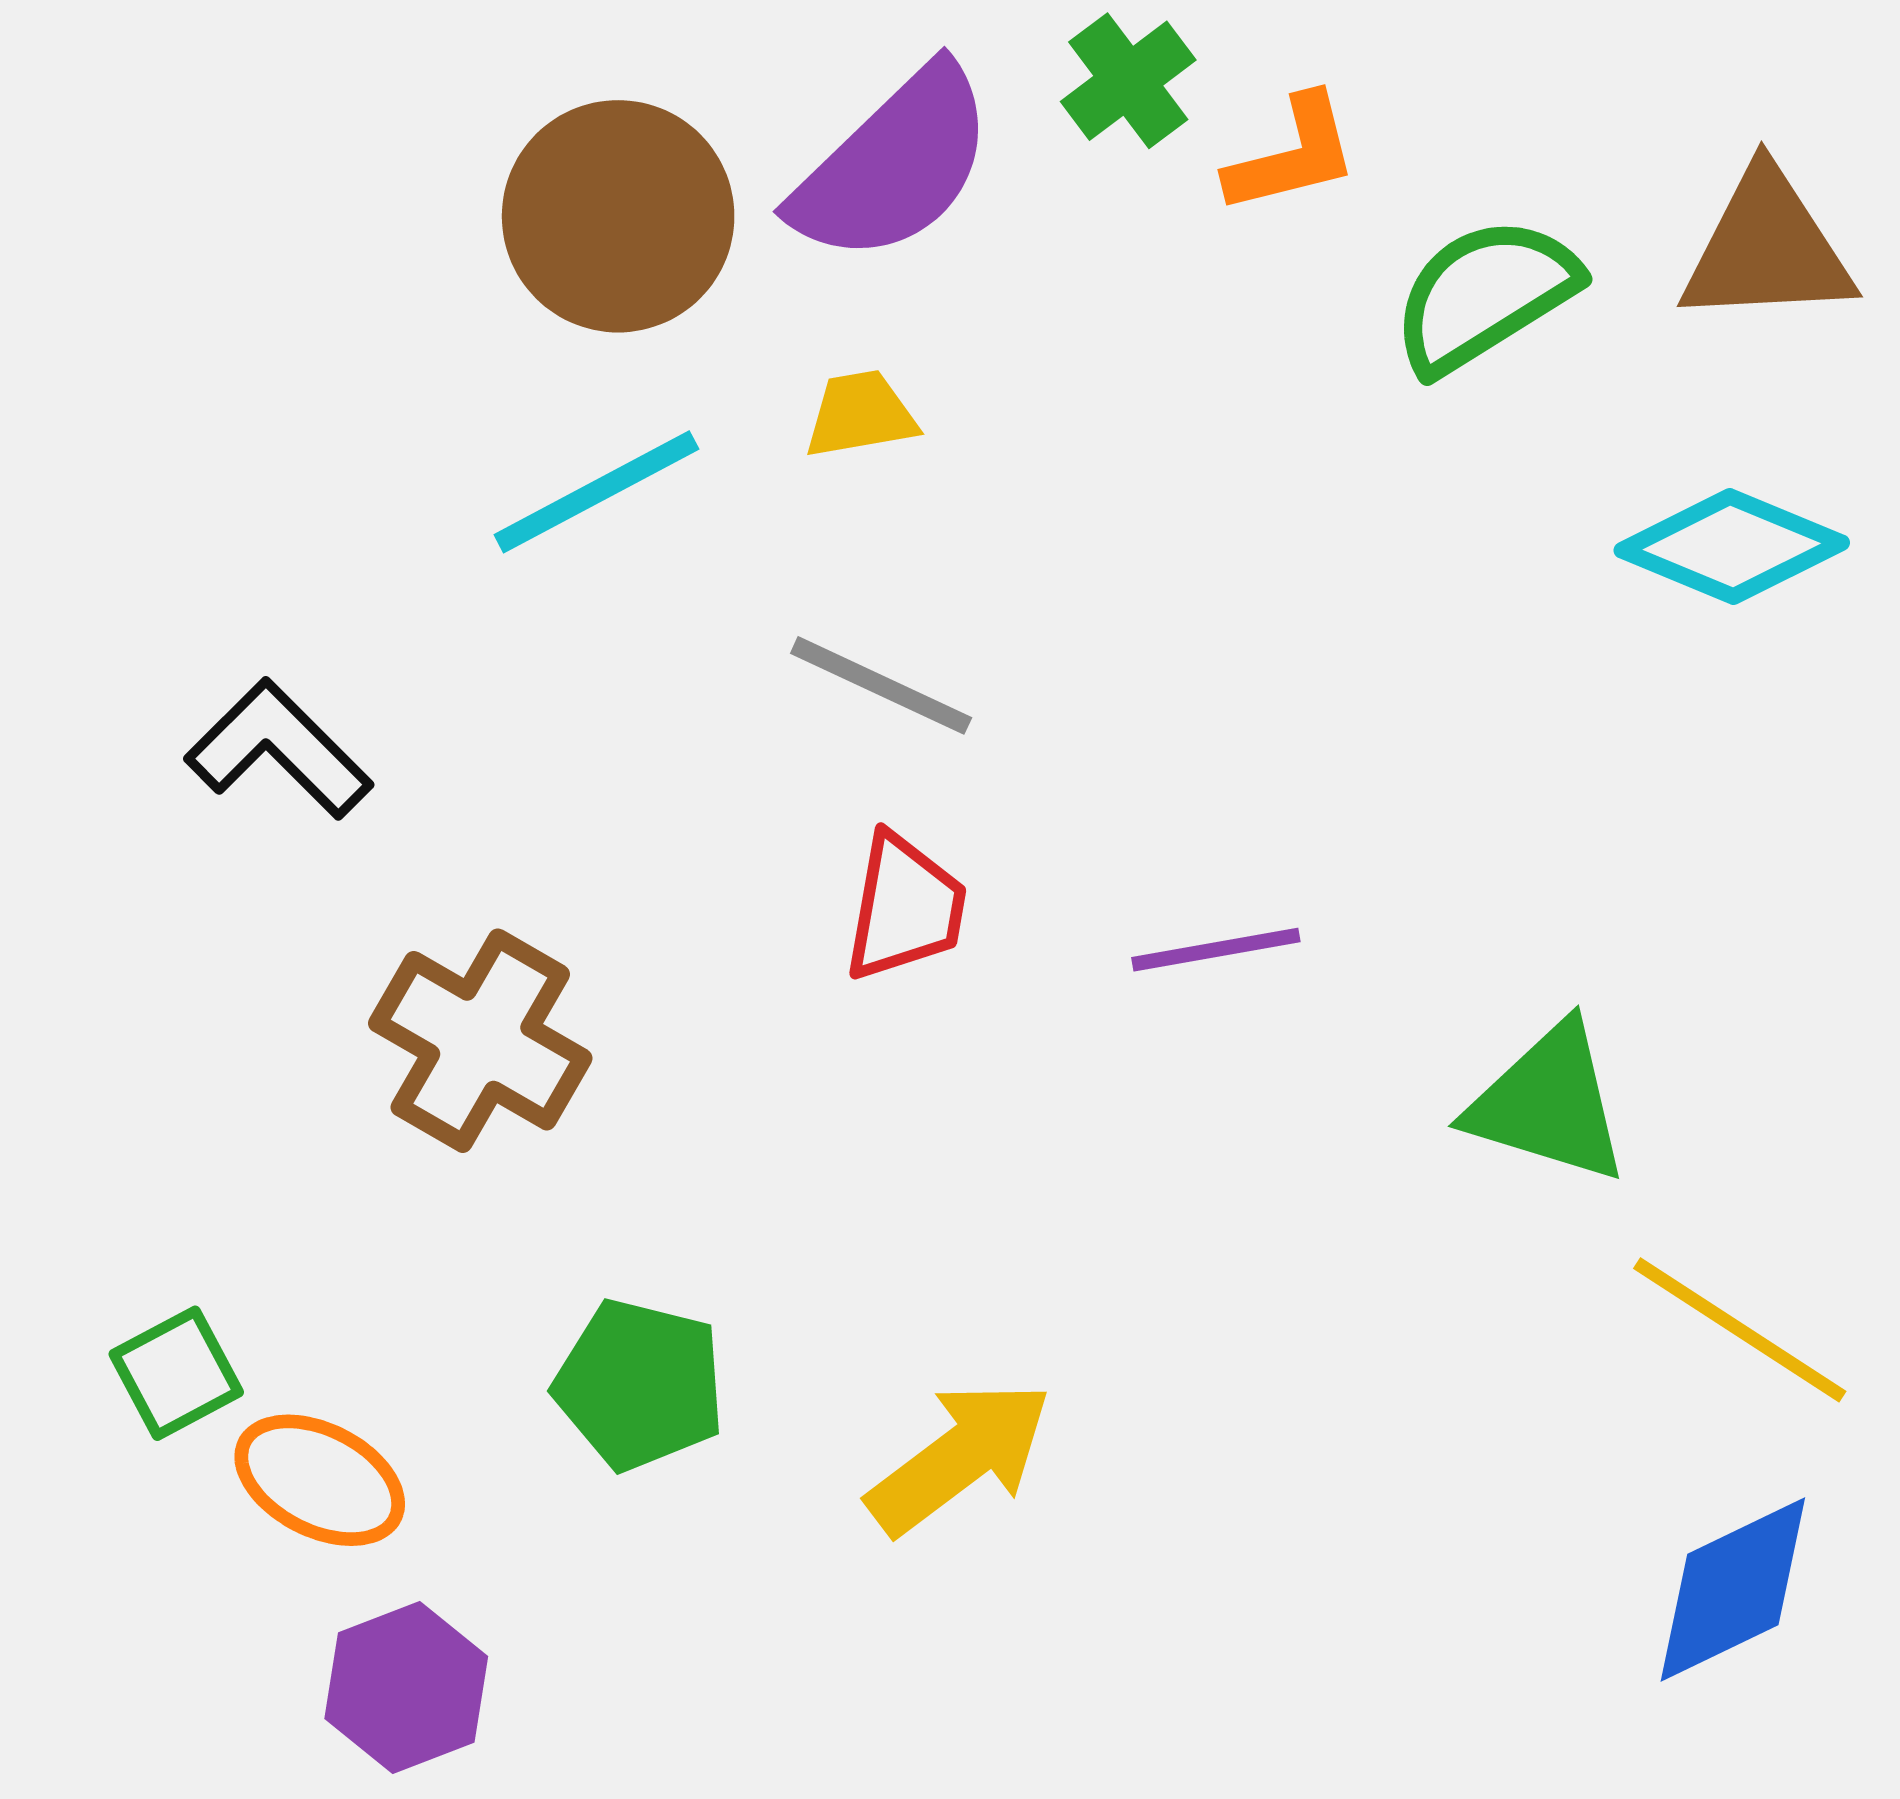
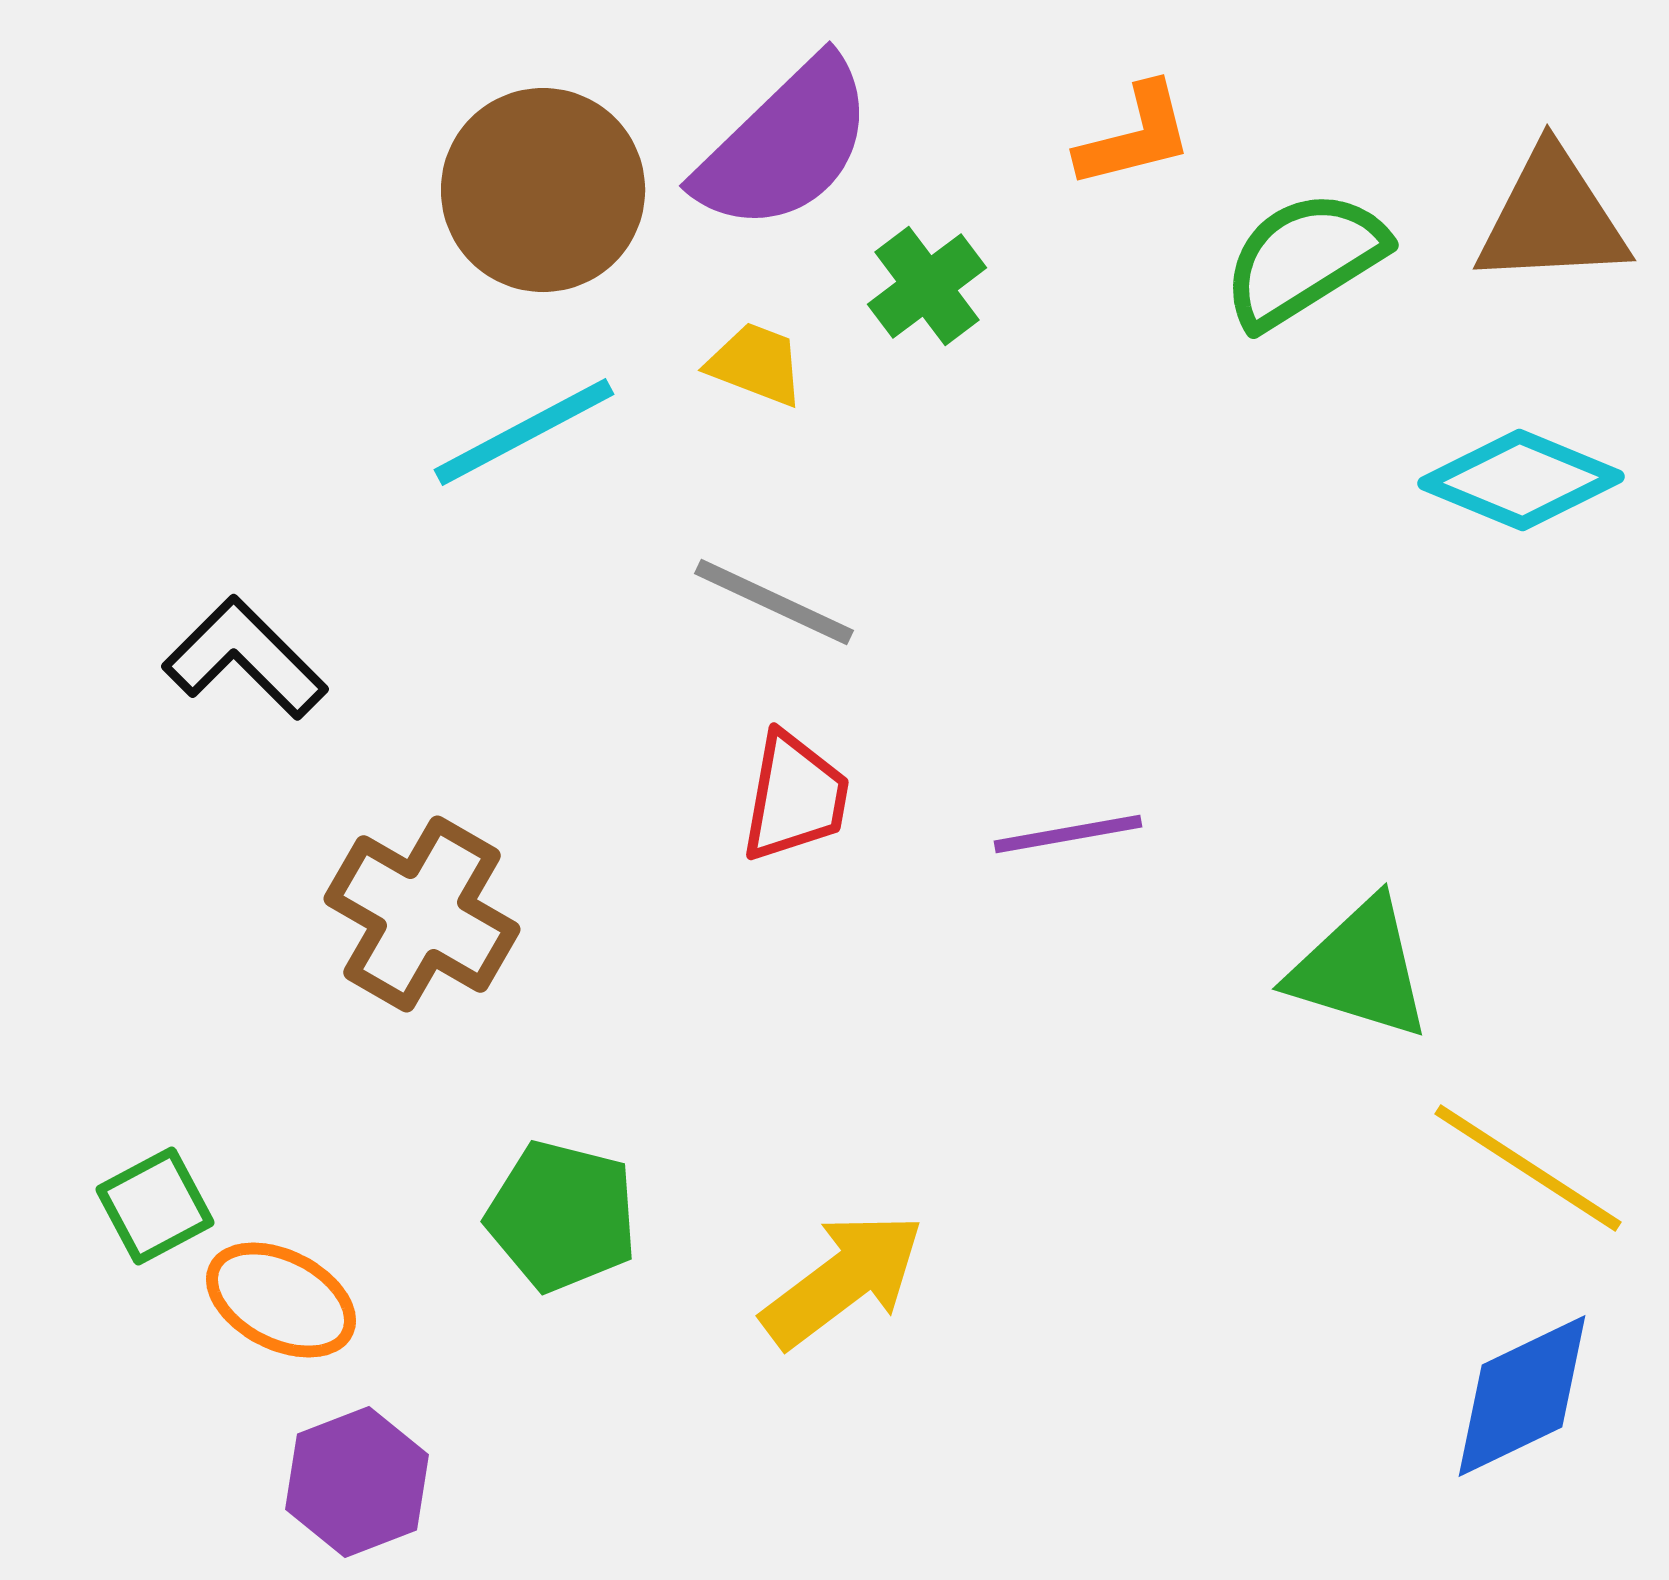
green cross: (1128, 81) -> (927, 286), moved
yellow trapezoid: (861, 414) -> (756, 364), turned 31

